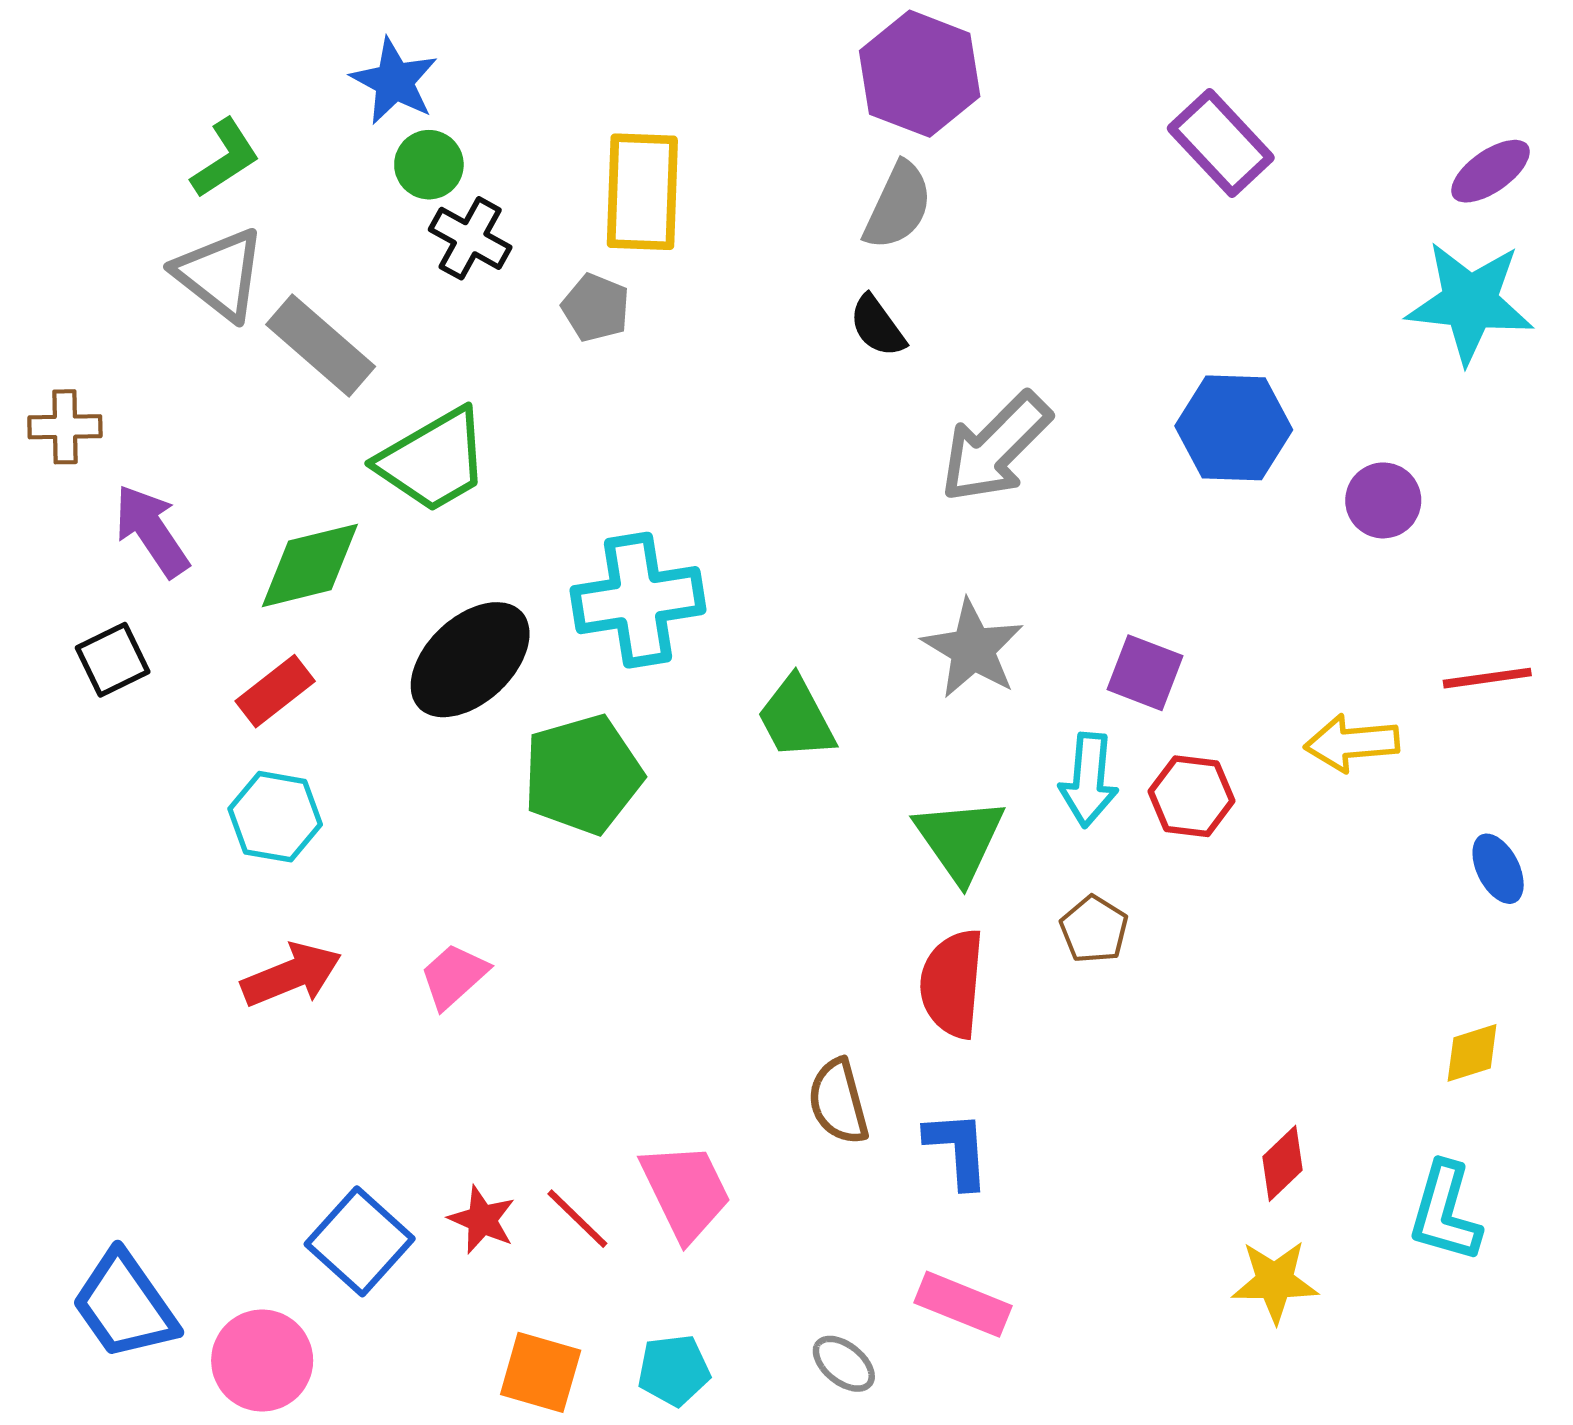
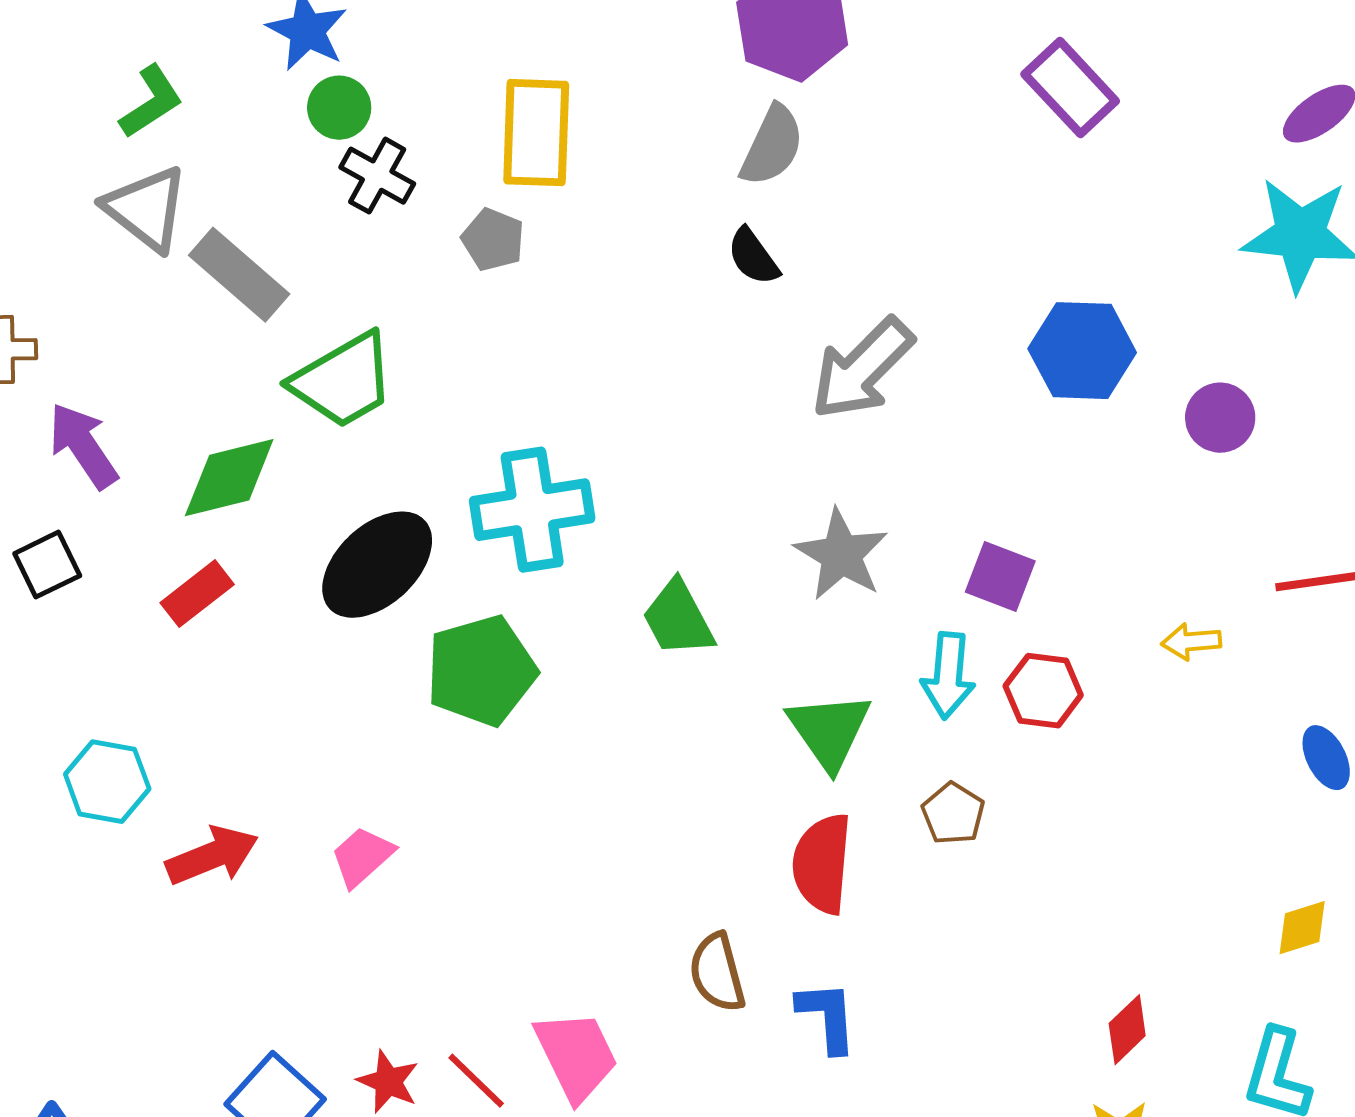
yellow arrow: (1352, 743) -> (1191, 642), size x0.7
cyan hexagon: (275, 817) -> (107, 782), moved

